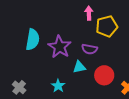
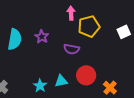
purple star: (60, 47) -> (42, 37), moved, size x0.6
cyan triangle: (79, 67) -> (61, 81), moved

